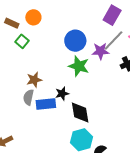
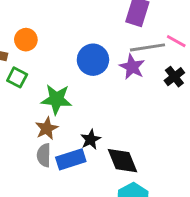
gray line: (114, 40) -> (147, 47), turned 50
purple star: (100, 51) -> (132, 67), turned -30
green star: (79, 66) -> (56, 99), moved

